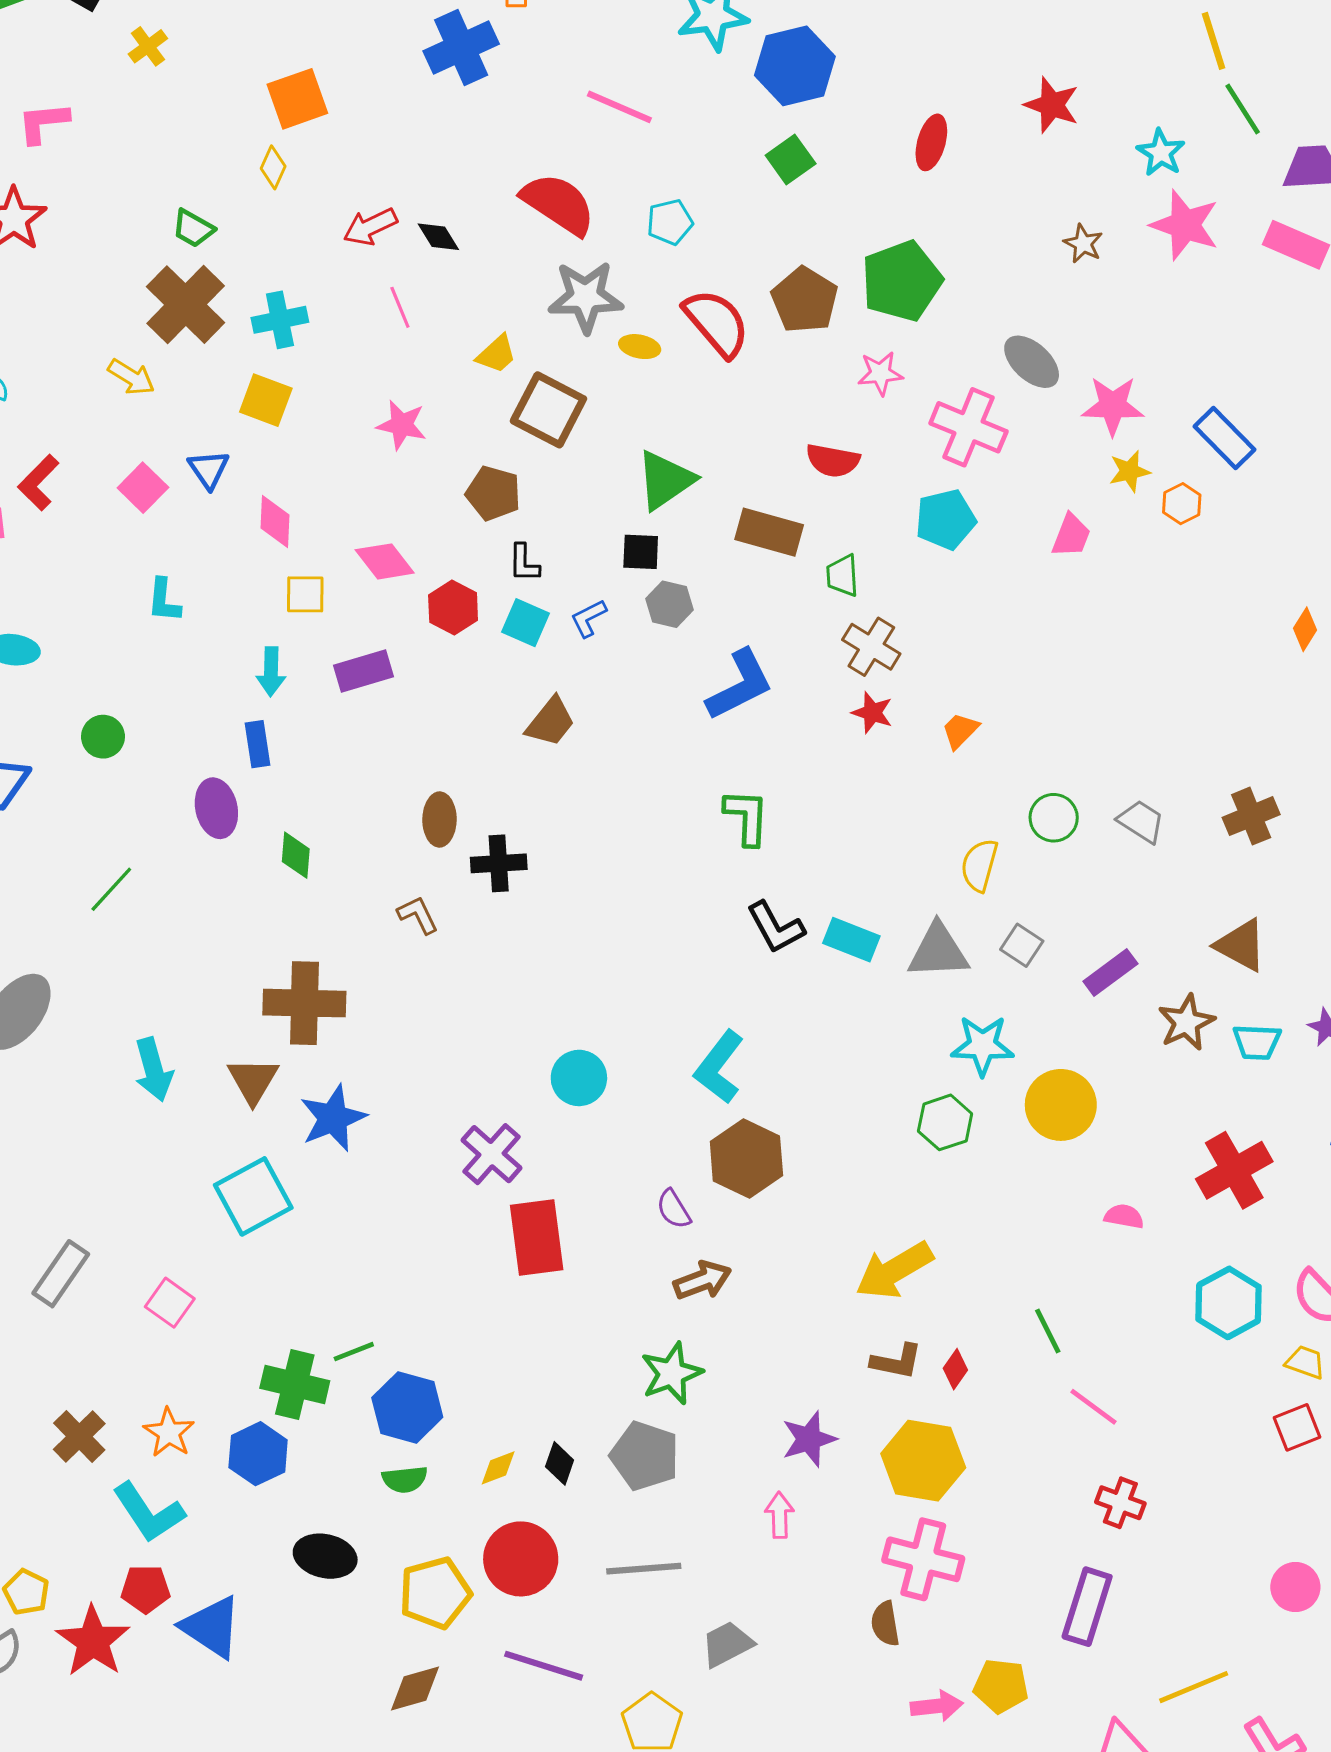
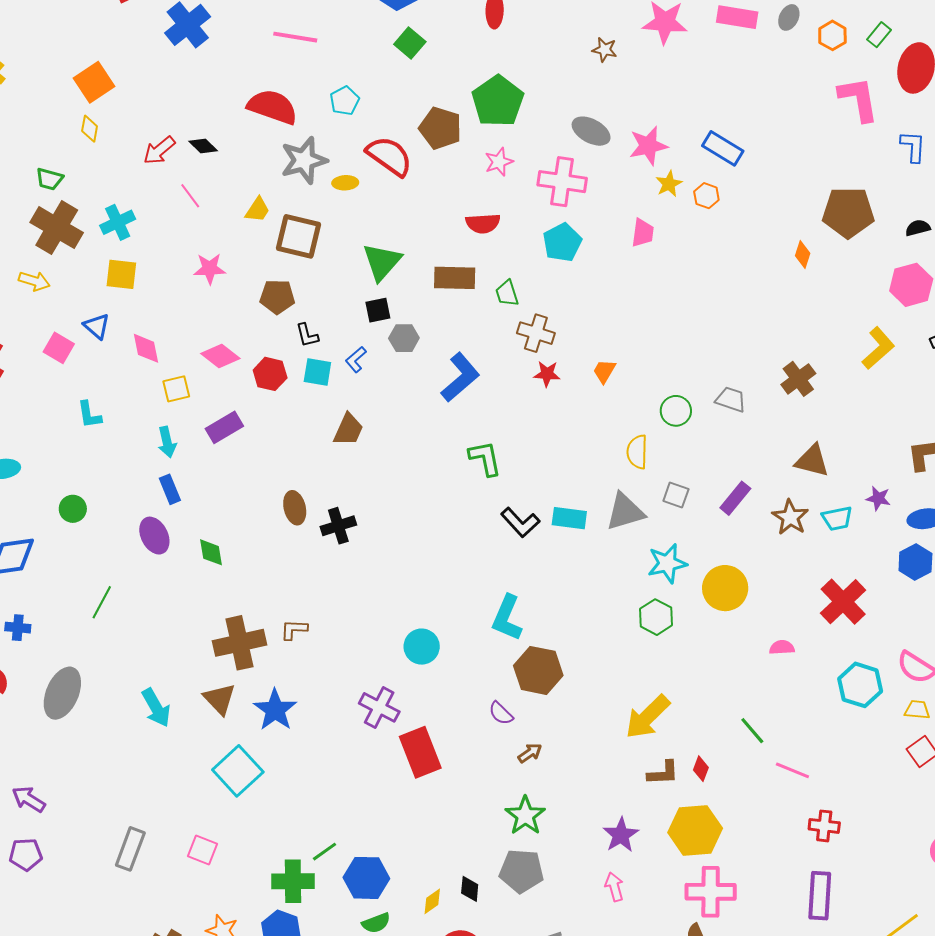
brown L-shape: (418, 915) -> (294, 630), moved, turned -48
brown arrow: (702, 1280) -> (530, 753), size x0.7

